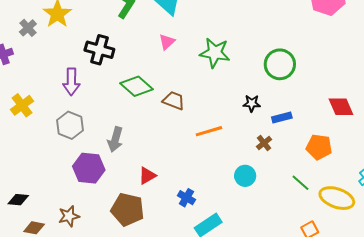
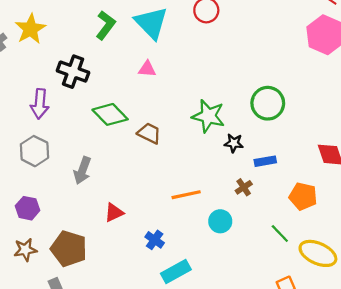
pink triangle: (167, 42) -> (147, 69), turned 42
green star: (215, 53) -> (208, 116), moved
orange line: (209, 131) -> (186, 195), moved
purple hexagon: (89, 168) -> (28, 208), moved, size x0.7
brown pentagon: (127, 209) -> (69, 249), moved

